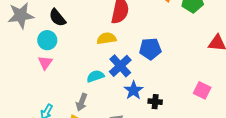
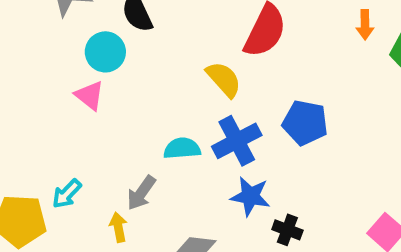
yellow semicircle: (107, 38) -> (224, 79), turned 42
pink triangle: (45, 63) -> (90, 95), turned -42
blue star: (134, 90) -> (250, 196), turned 30

